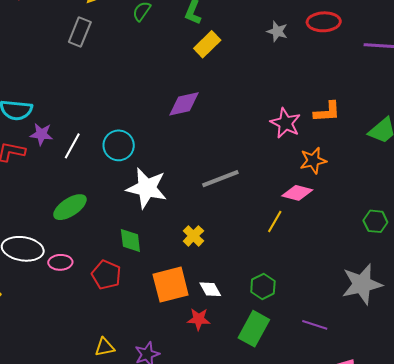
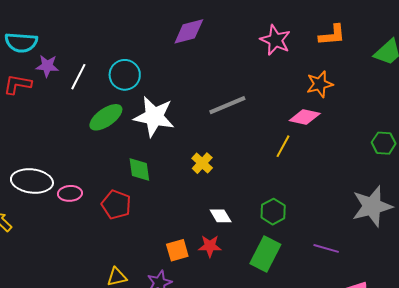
pink star: (285, 123) -> (275, 40), moved
green ellipse: (70, 207) -> (106, 117), moved
orange square: (171, 285) -> (177, 250), moved, size x0.6

